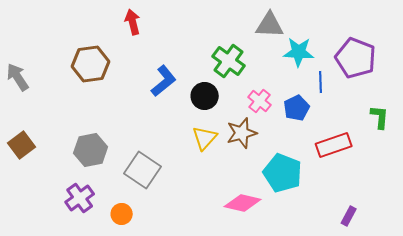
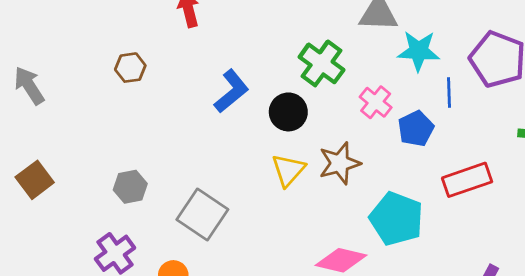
brown hexagon: (91, 64) -> (130, 68), size x0.6
pink cross: (260, 101) -> (376, 102), moved
gray hexagon: (91, 150) -> (130, 187), size x0.7

